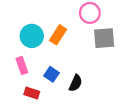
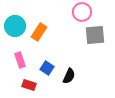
orange rectangle: (58, 35) -> (39, 32), moved
cyan circle: (32, 36) -> (15, 26), moved

